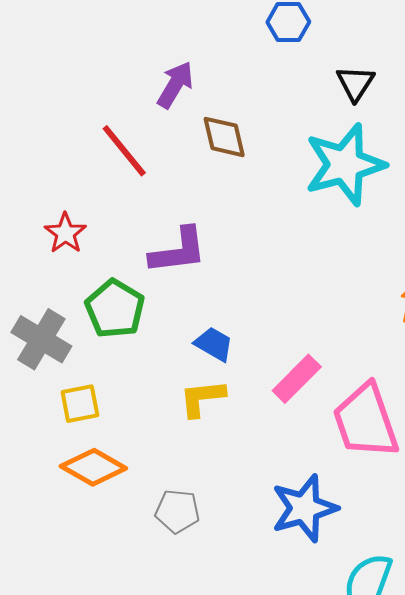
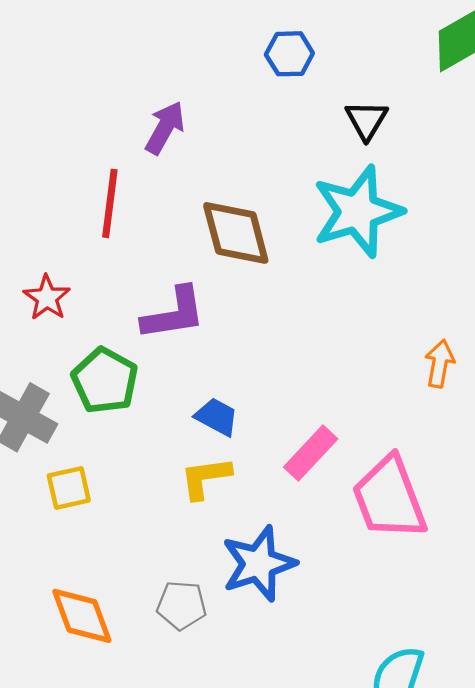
brown diamond: (224, 137) -> (236, 233), moved, size x1.4
red line: (124, 151) -> (110, 203), turned 48
orange diamond: (93, 467) -> (82, 616), moved, turned 42
blue star: (304, 508) -> (259, 564), moved

